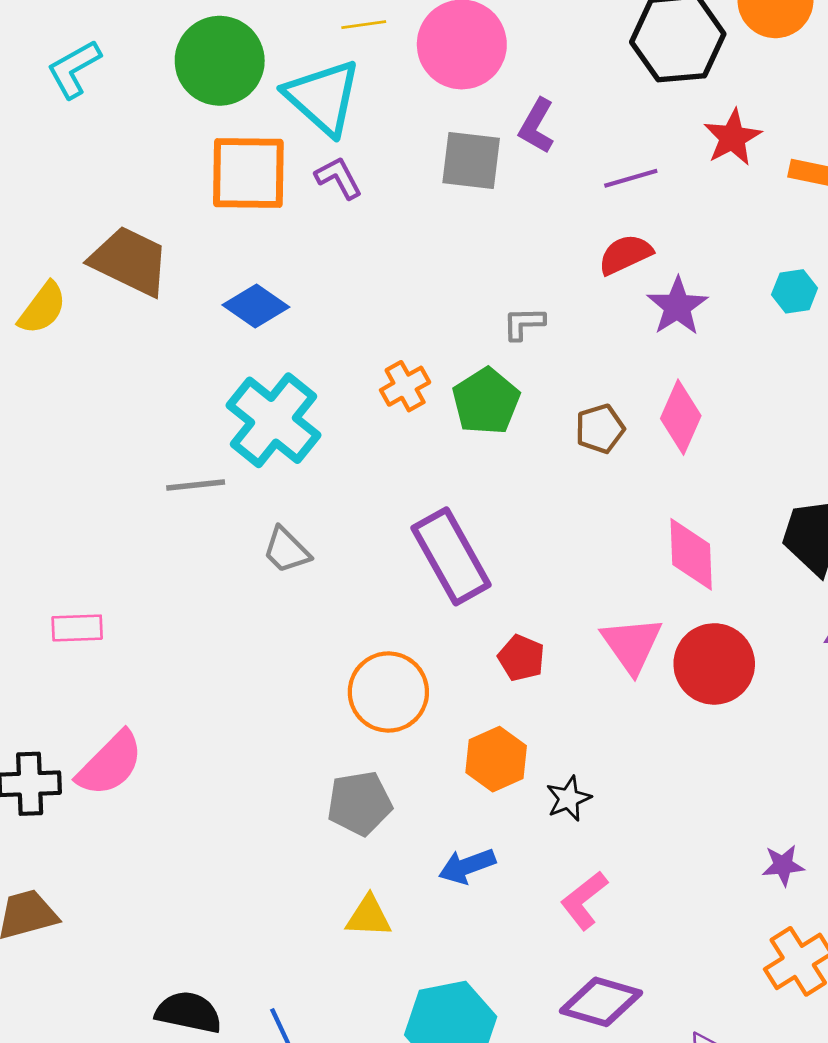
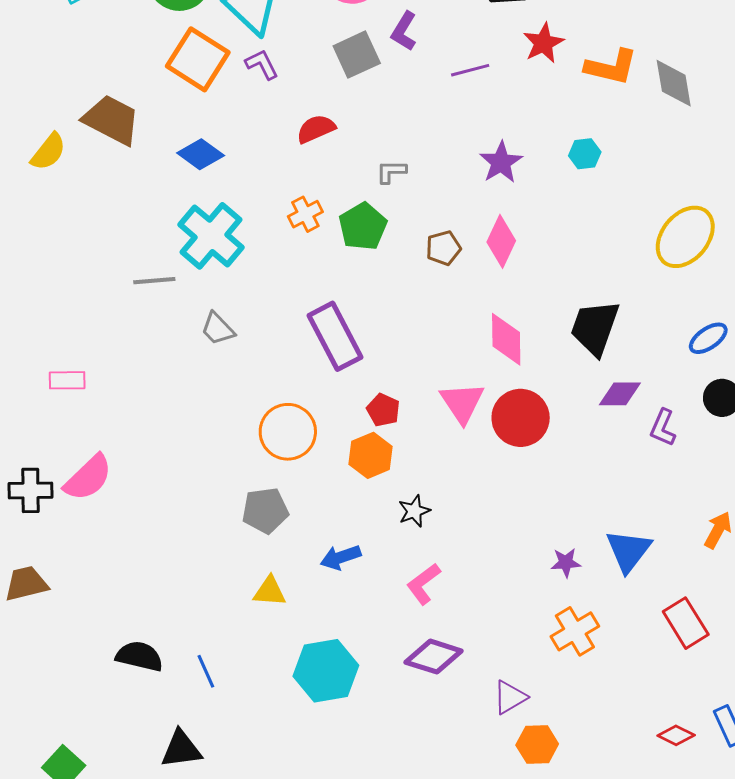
gray square: (471, 161) -> (357, 55), turned -33
orange square: (248, 173) -> (198, 59), turned 30
red semicircle: (625, 254) -> (316, 129), moved
orange hexagon: (496, 759) -> (371, 455), moved

